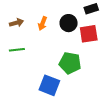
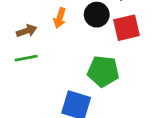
brown arrow: (17, 23) -> (27, 31), moved

